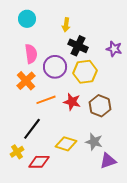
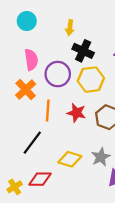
orange line: (46, 100) -> (48, 111), turned -66
gray star: (94, 142) -> (101, 157), turned 30
yellow cross: (17, 152) -> (15, 187), moved

